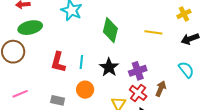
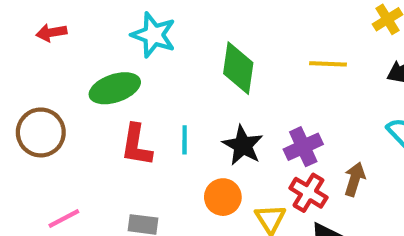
green ellipse: (30, 28) -> (115, 88), moved
orange circle: (85, 90) -> (223, 197), moved

